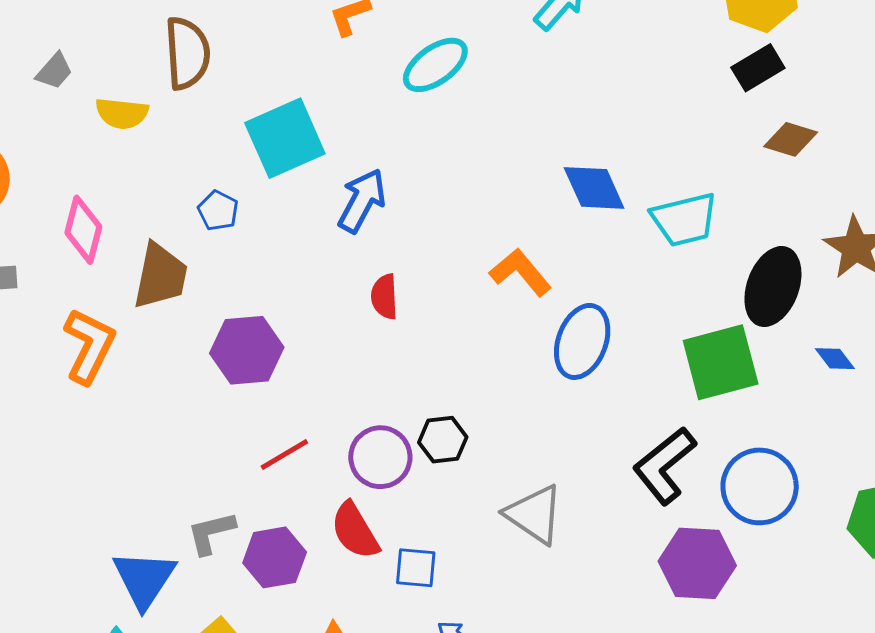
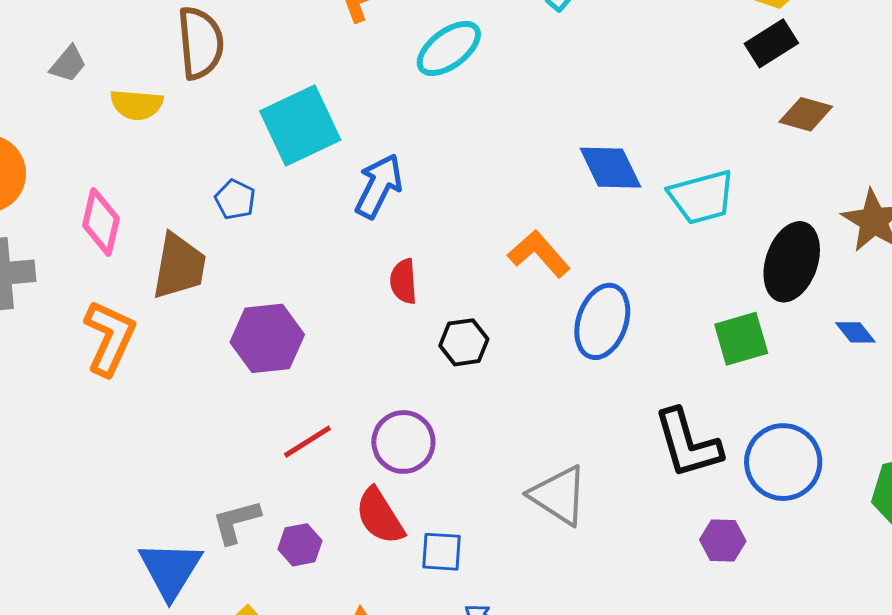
green square: (721, 362) -> (741, 339), size x0.7
black hexagon: (443, 440) -> (464, 342), moved
black L-shape: (664, 466) -> (688, 443), turned -66
purple hexagon: (275, 557) -> (300, 545), size x0.7
purple hexagon: (697, 563) -> (723, 540), size x0.6

